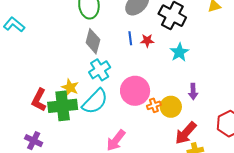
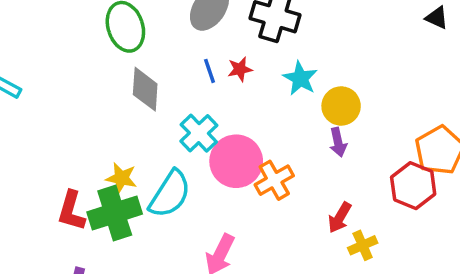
cyan cross: (100, 70) -> (199, 133), moved
orange cross: (154, 105) -> (274, 180), size x1.5
yellow circle: (171, 107) -> (341, 106), moved
red arrow: (186, 133) -> (340, 217), size x0.7

